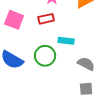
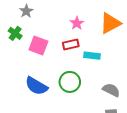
cyan rectangle: (66, 41) -> (92, 56), moved

